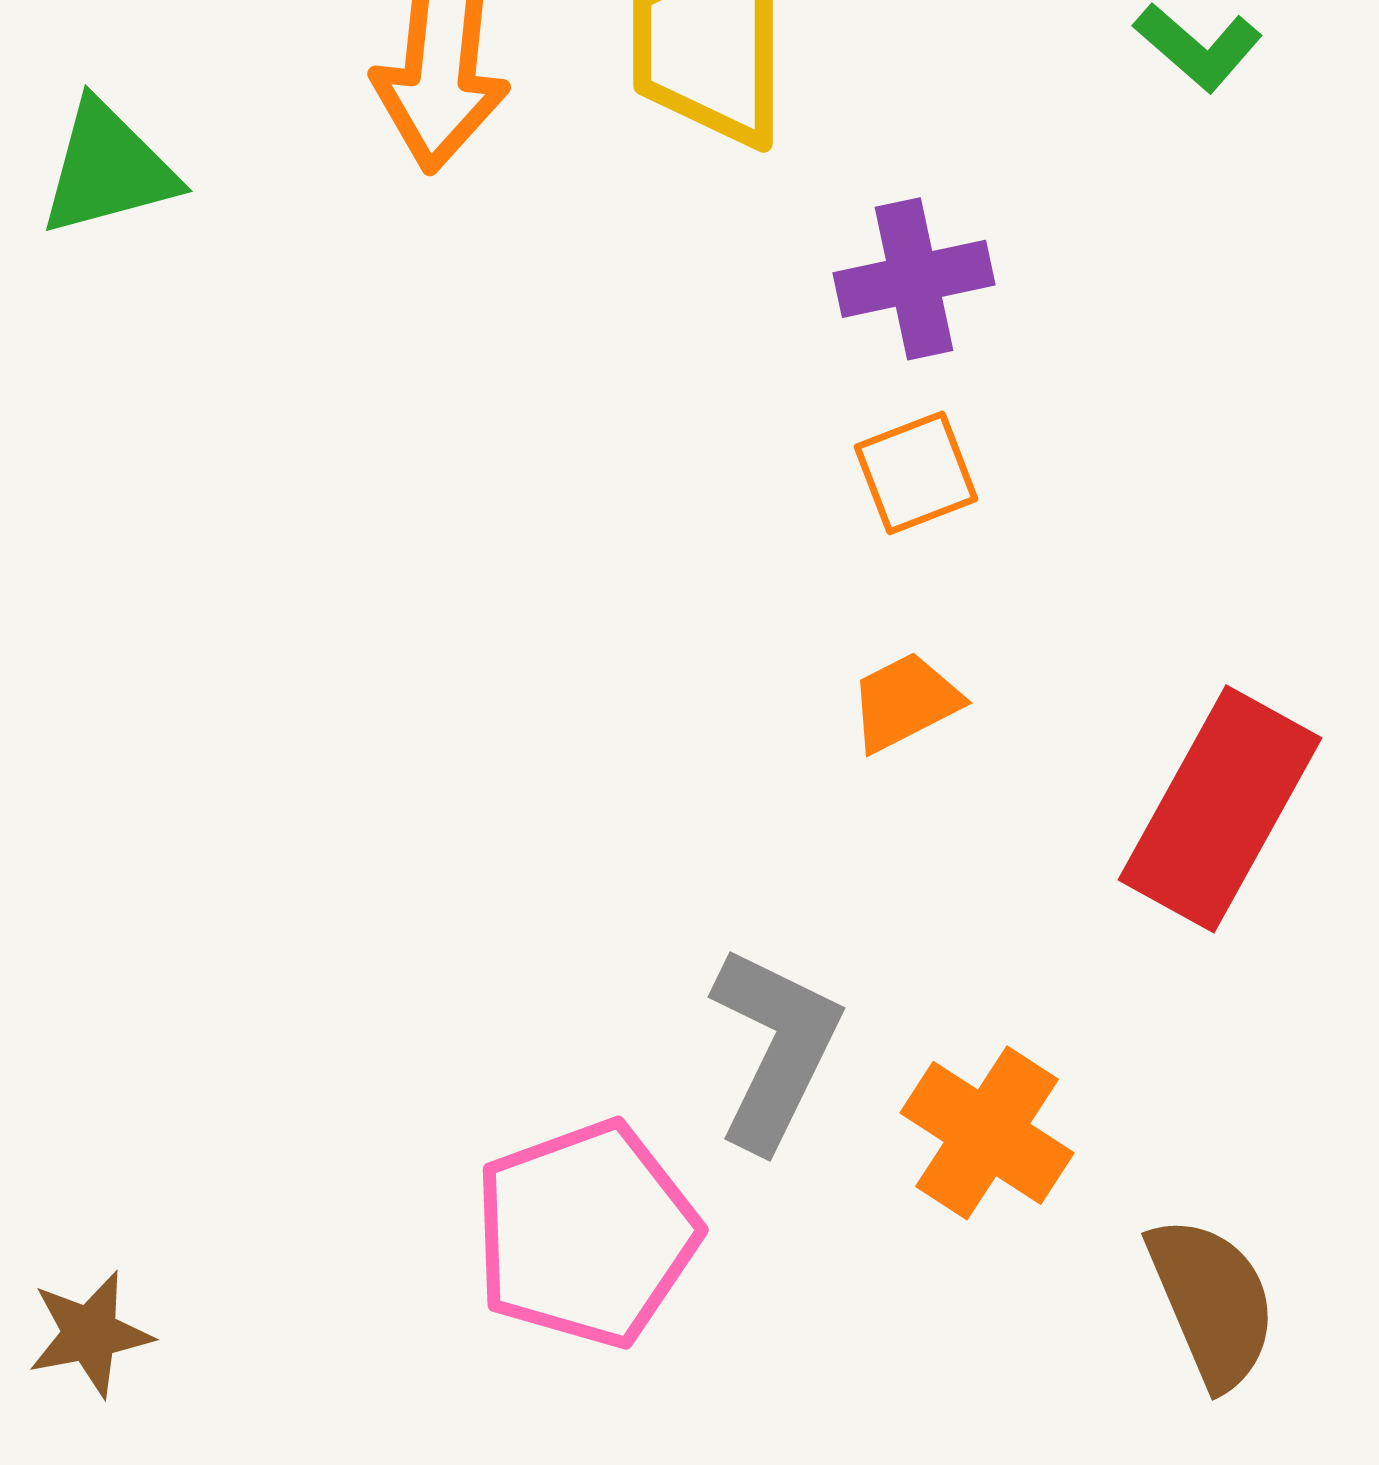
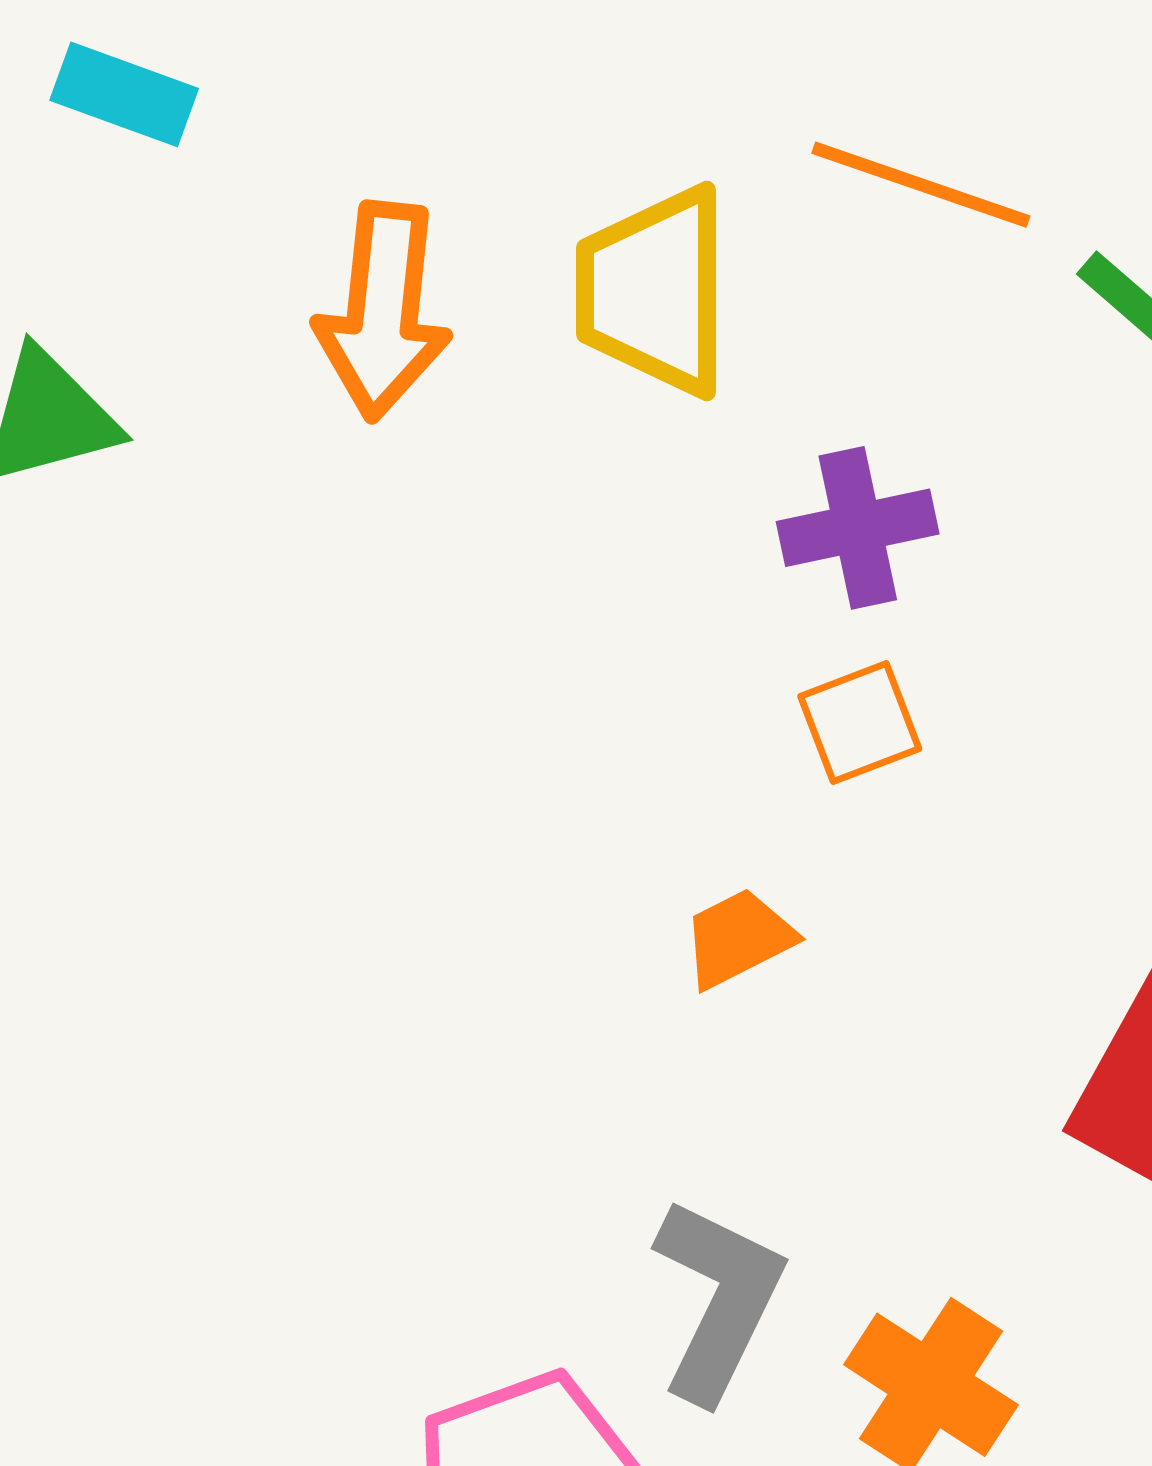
orange trapezoid: (905, 702) -> (738, 938), moved

